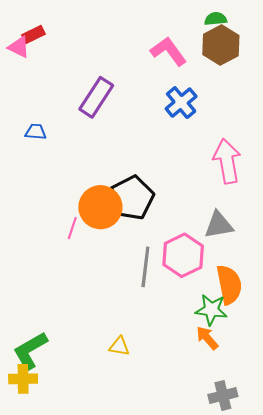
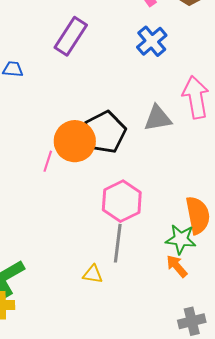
gray triangle: (219, 225) -> (158, 118), moved
pink hexagon: (183, 255) -> (122, 201), moved
gray line: (145, 267) -> (118, 243), moved

